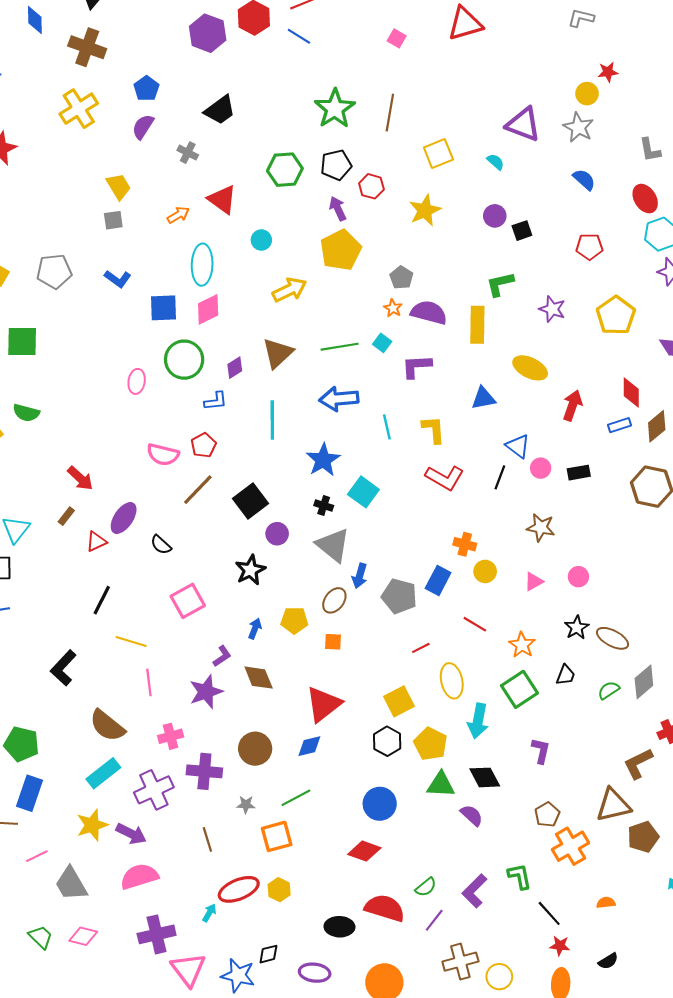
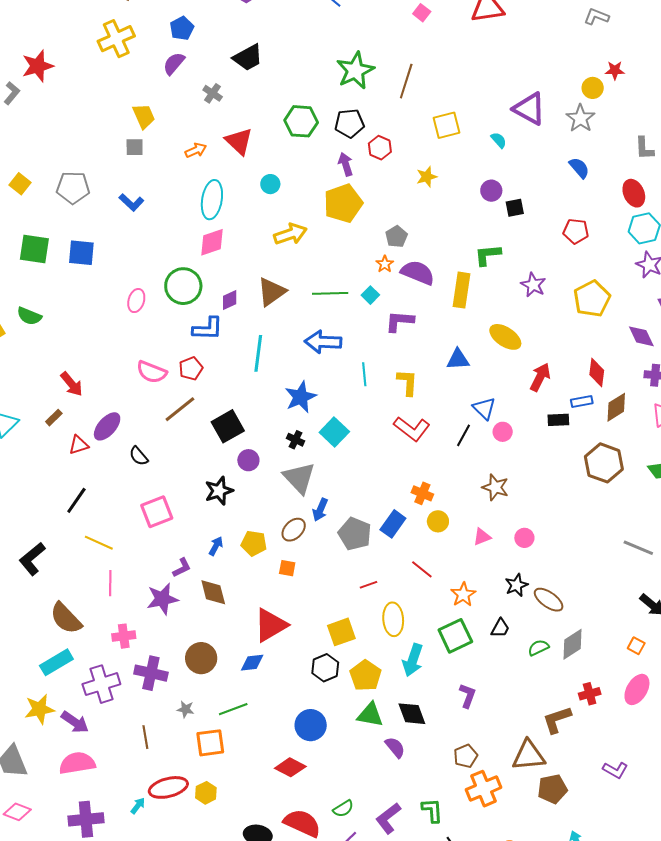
yellow star: (425, 210) -> (427, 177), size x0.7
blue square: (163, 308) -> (81, 253), moved
blue L-shape: (216, 401) -> (208, 329), size x1.4
black rectangle: (579, 473) -> (558, 420), moved

